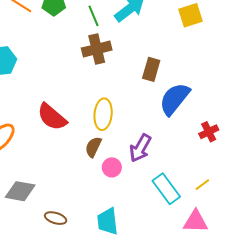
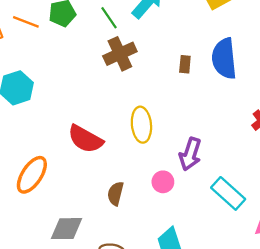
brown rectangle: (151, 69) -> (185, 64), size x0.7
blue semicircle: (174, 99) -> (224, 59), moved, turned -33
brown semicircle: (93, 147) -> (116, 194), moved

